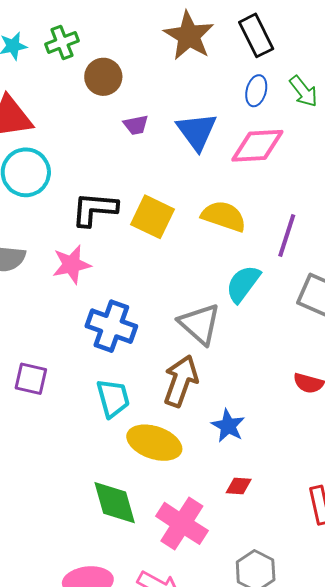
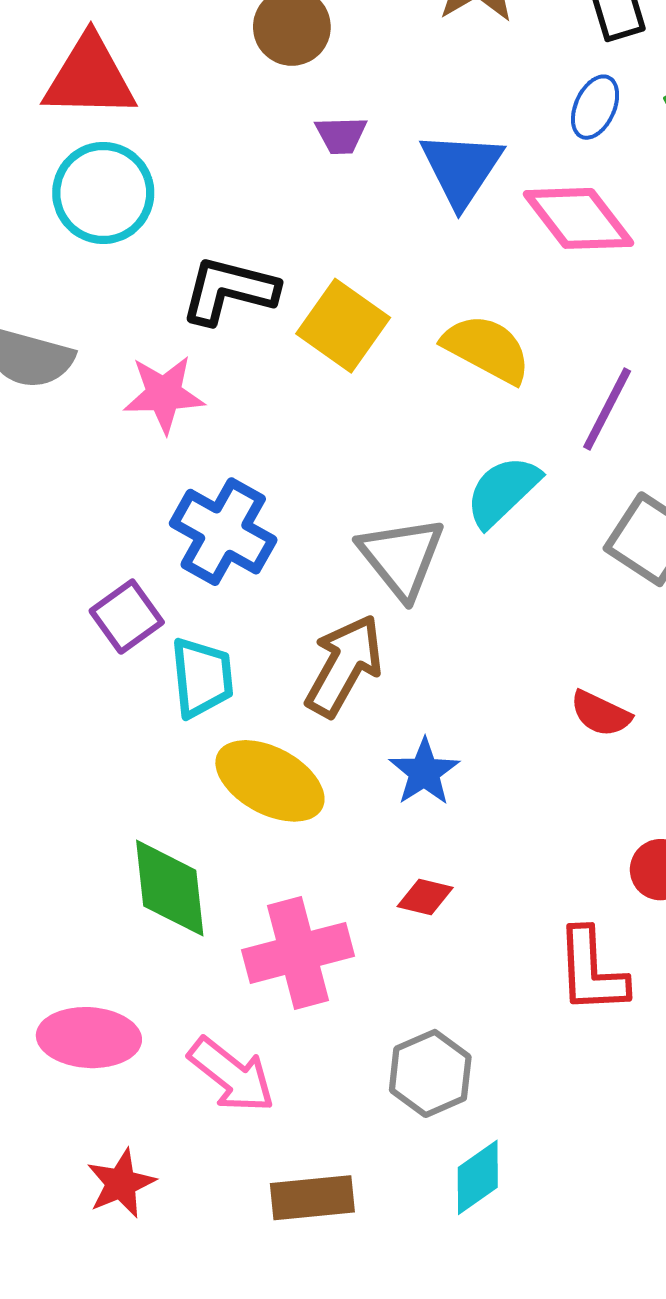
pink diamond: (257, 146) -> (578, 218), turned 46
purple square: (31, 379) -> (127, 617), moved, turned 32
pink cross: (182, 523) -> (298, 953), turned 33

